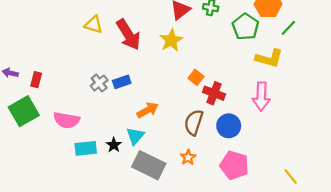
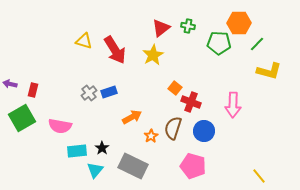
green pentagon: (246, 27) -> (219, 43), turned -30
yellow L-shape: (269, 58) -> (269, 71), moved
cyan triangle: (135, 136) -> (95, 170), moved
orange star: (188, 157) -> (151, 136), moved
pink pentagon: (234, 165) -> (193, 166), moved

